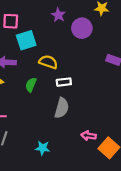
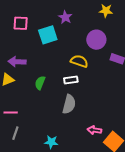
purple circle: (82, 28) -> (96, 40), moved
cyan square: (26, 40) -> (48, 35), moved
yellow semicircle: (48, 62) -> (79, 61), moved

